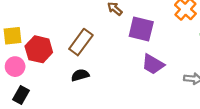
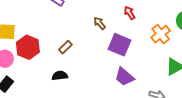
brown rectangle: (81, 42) -> (65, 47), size x0.6

